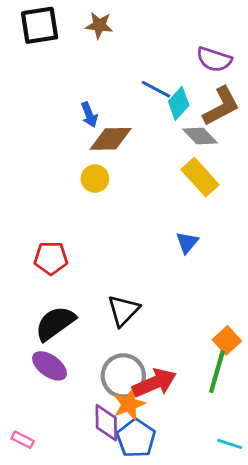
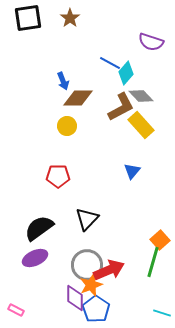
brown star: (99, 25) -> (70, 18), turned 30
brown L-shape: (221, 106) -> (121, 107), moved
red pentagon: (51, 258) -> (58, 176), moved
purple ellipse: (49, 366) -> (35, 258), turned -60

